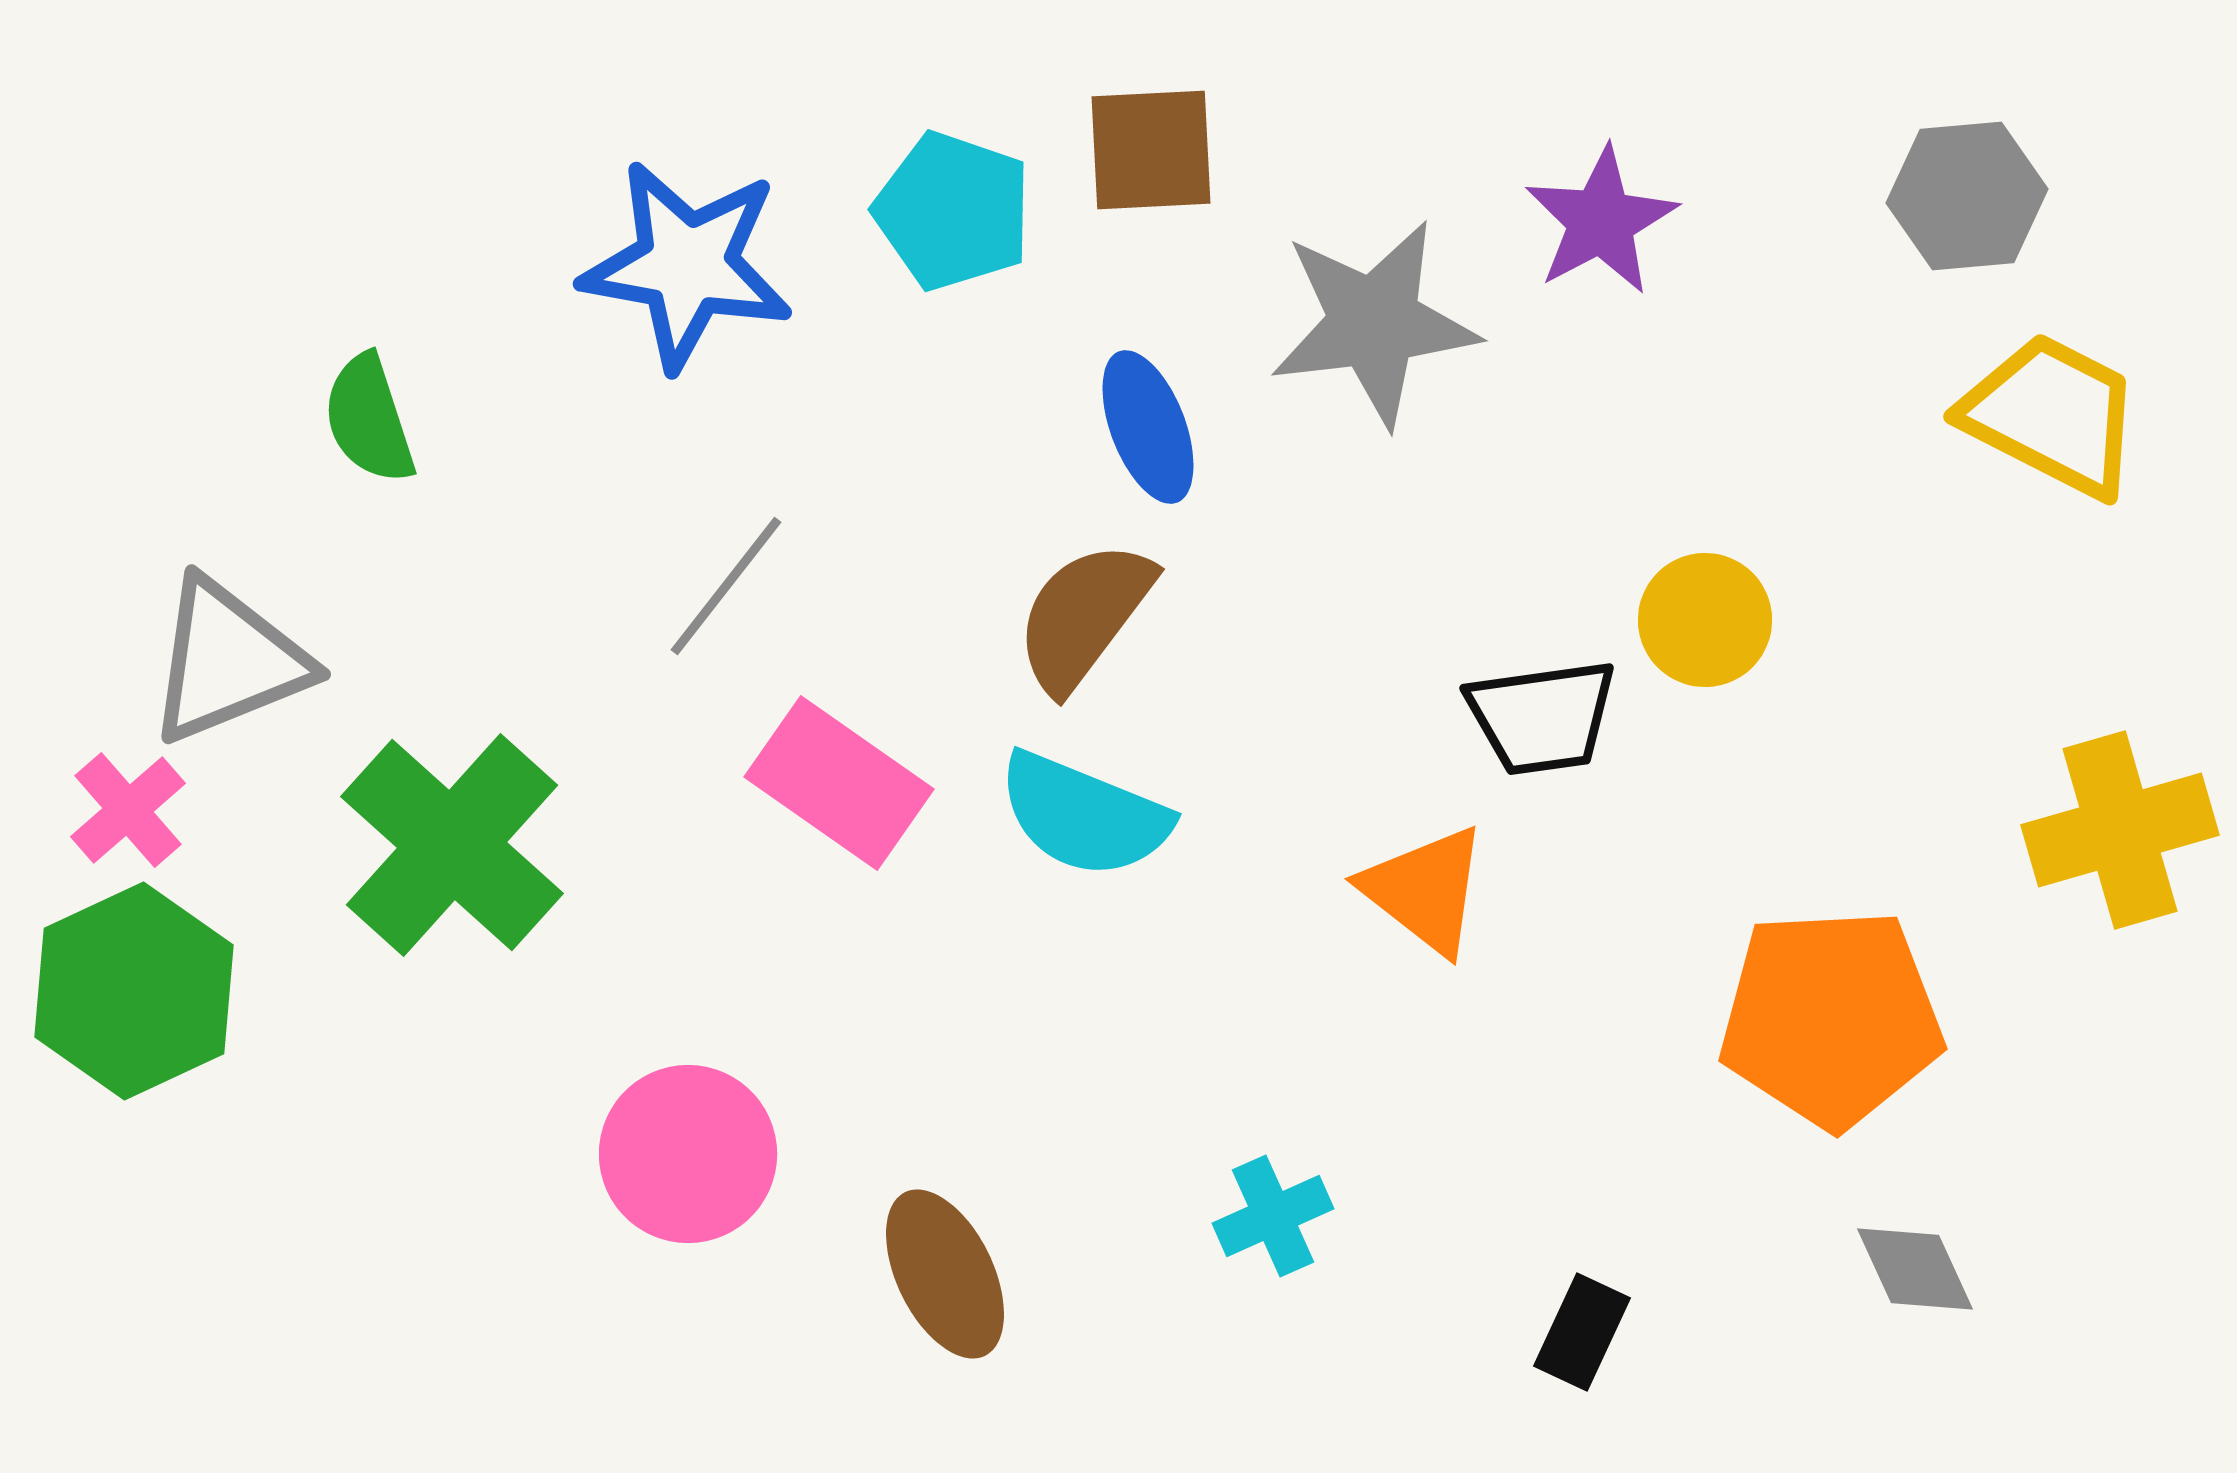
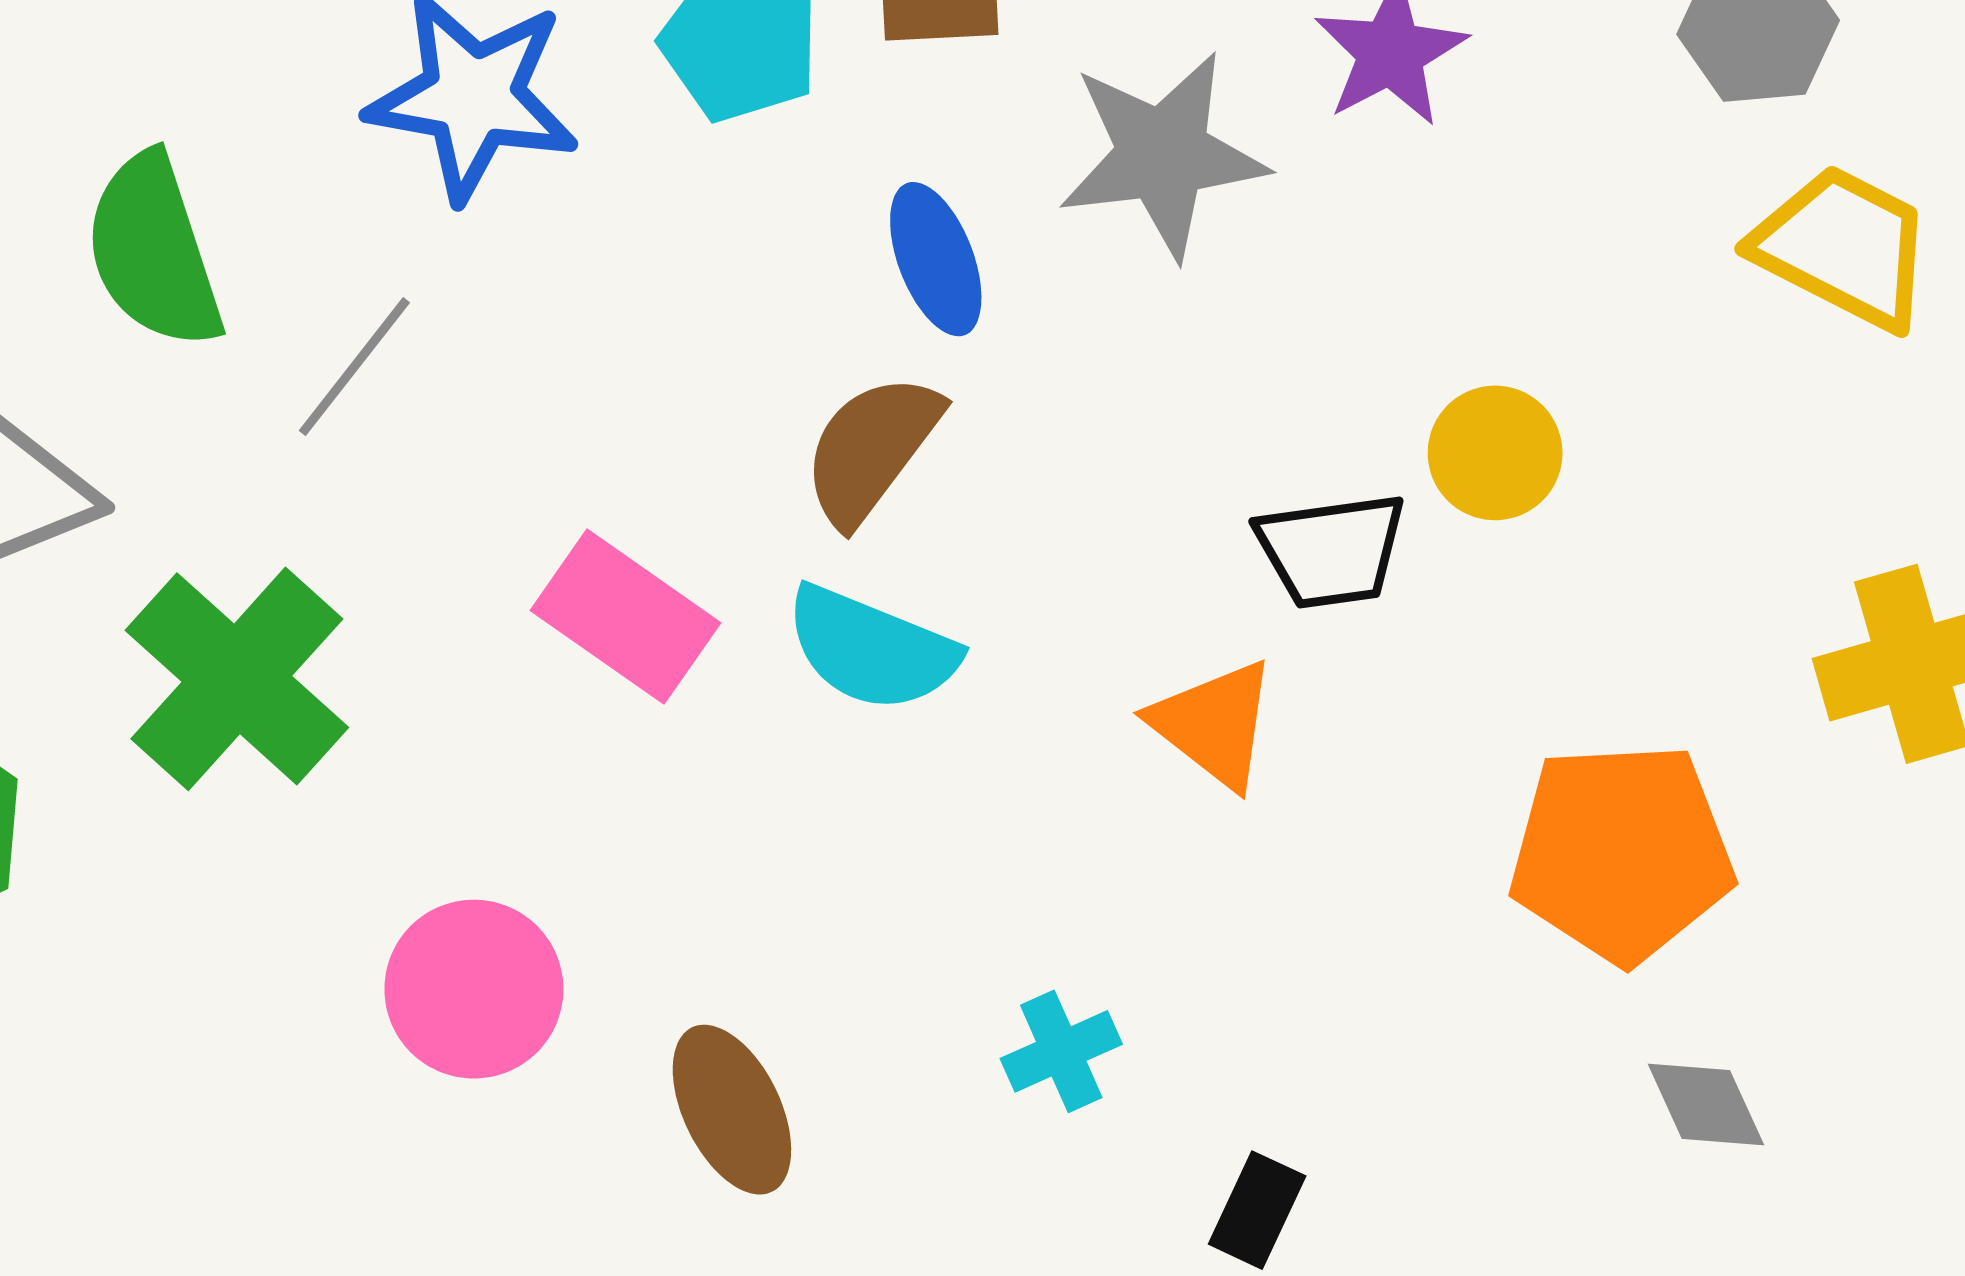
green semicircle: (369, 419) -> (154, 251), size x1.5
gray line: (726, 586) -> (354, 367), moved
black rectangle: (1582, 1332) -> (1257, 1210), moved

